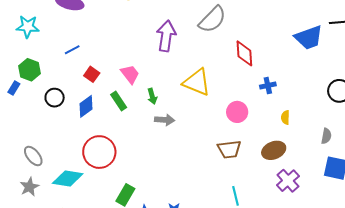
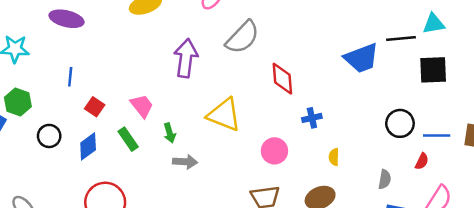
blue line: (72, 50) -> (70, 77), turned -56

